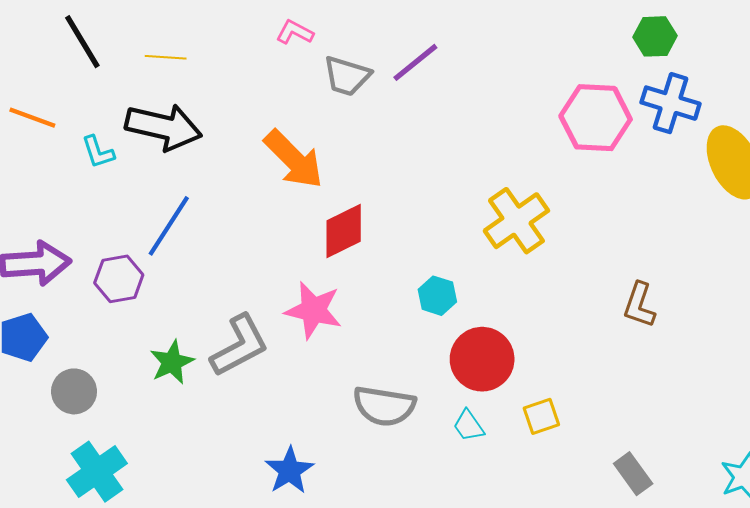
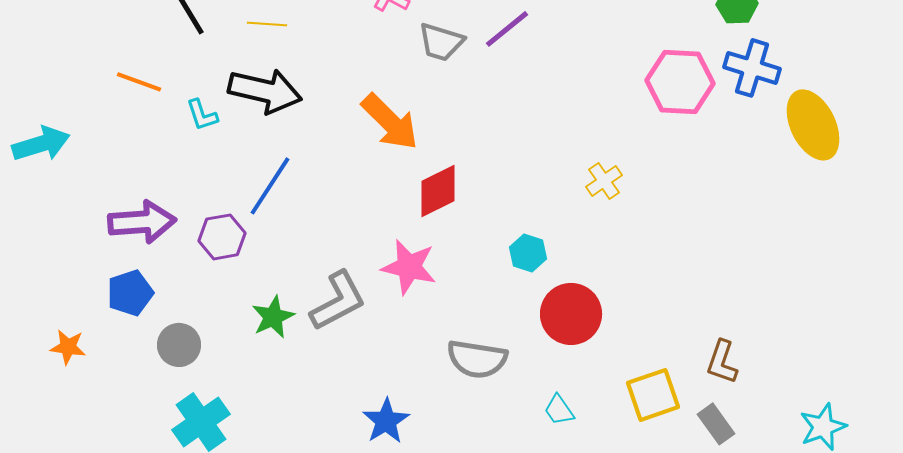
yellow cross: (516, 221) -> (604, 181), size x0.6
brown L-shape: (639, 305) -> (722, 362), moved
yellow square: (541, 416) -> (653, 395), moved, size x1.5
cyan trapezoid: (469, 426) -> (559, 410), moved

